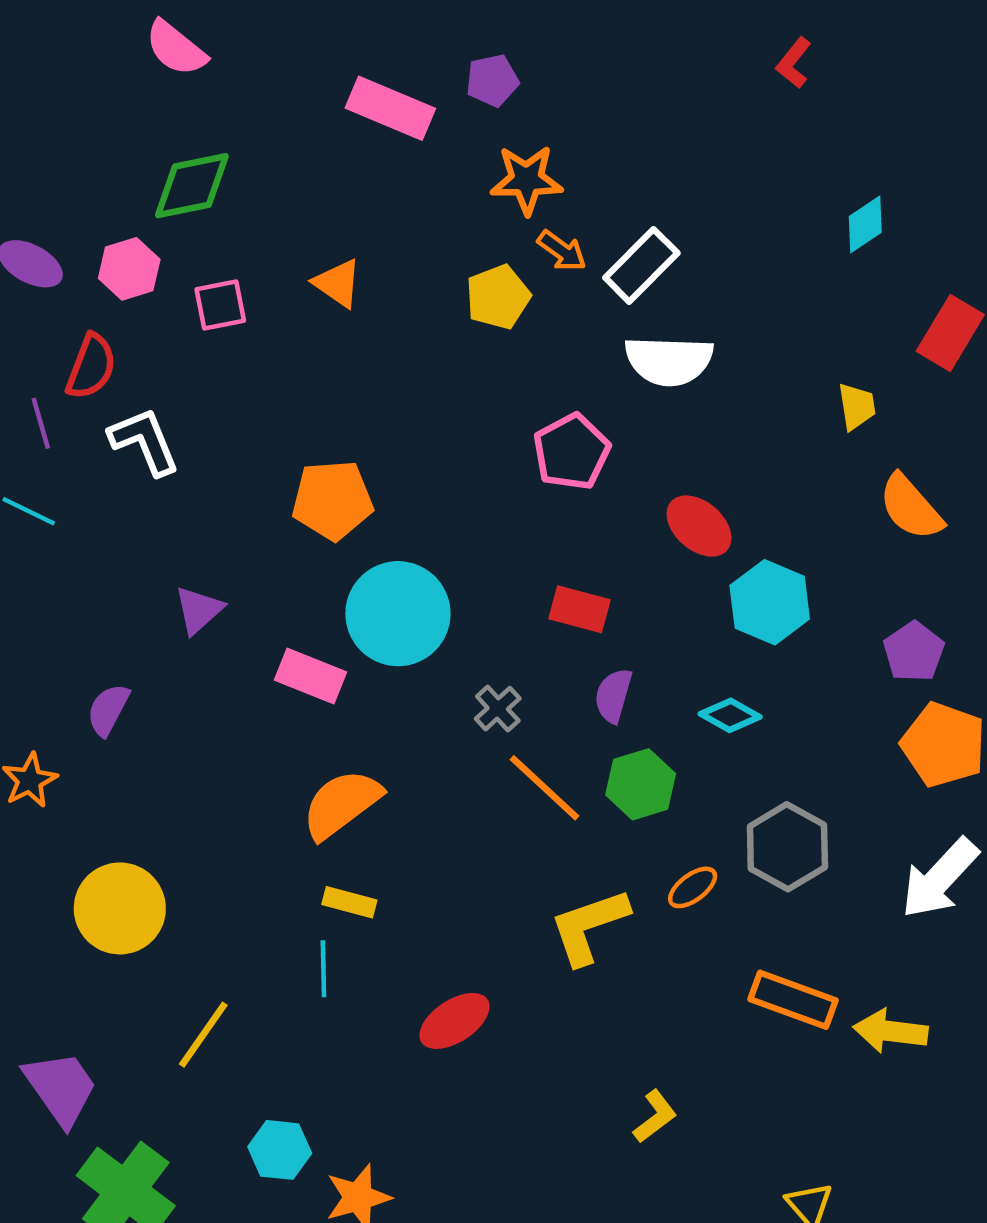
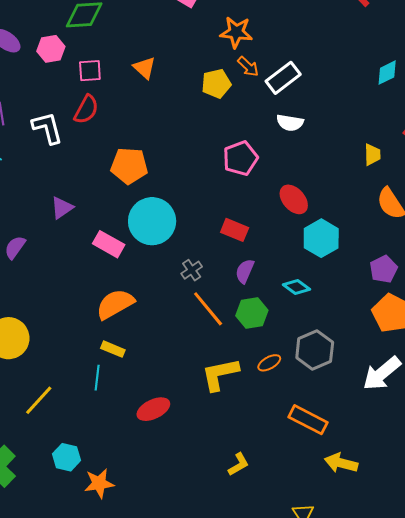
white semicircle: (669, 361) -> (290, 123), size x0.7
red semicircle: (91, 367) -> (86, 109), moved
yellow arrow: (890, 1031) -> (341, 463), moved

